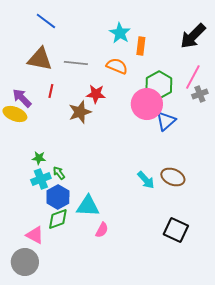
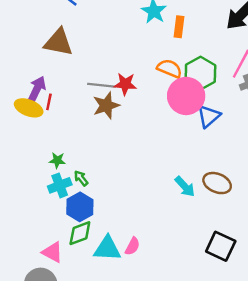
gray line: (76, 63) -> (101, 85), moved
orange semicircle: (117, 66) -> (169, 69), moved
red line: (51, 91) -> (49, 102), moved
purple arrow: (22, 98) -> (37, 89), turned 70
cyan triangle: (88, 206) -> (107, 249), moved

